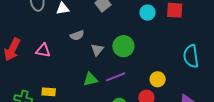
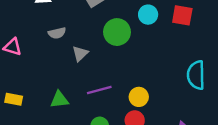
green circle: (123, 46) -> (117, 32), moved
green triangle: (90, 79) -> (59, 100), moved
yellow circle: (158, 79) -> (139, 97), moved

